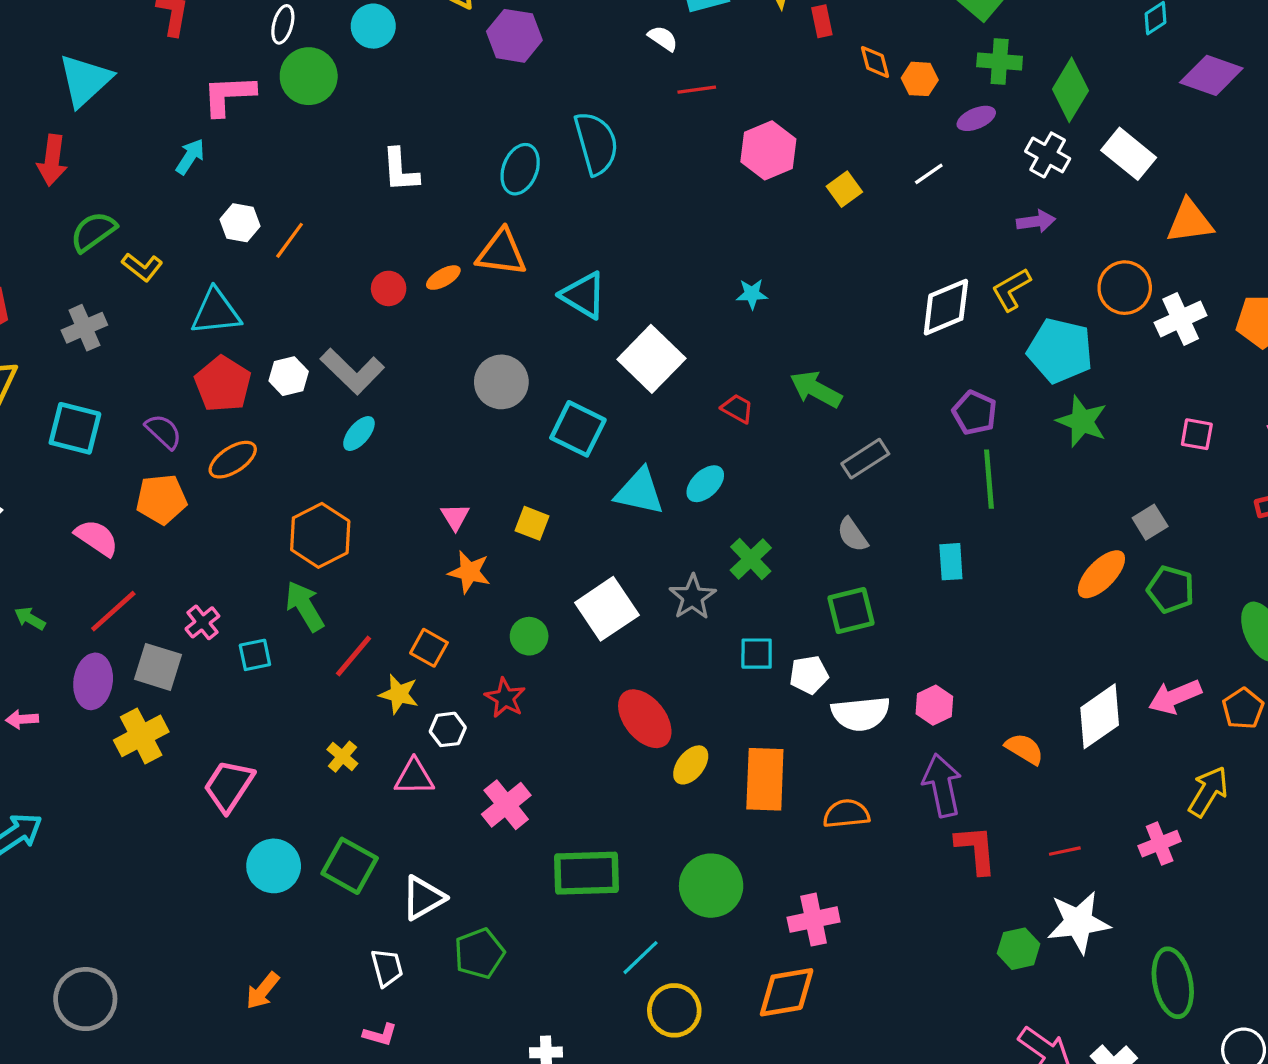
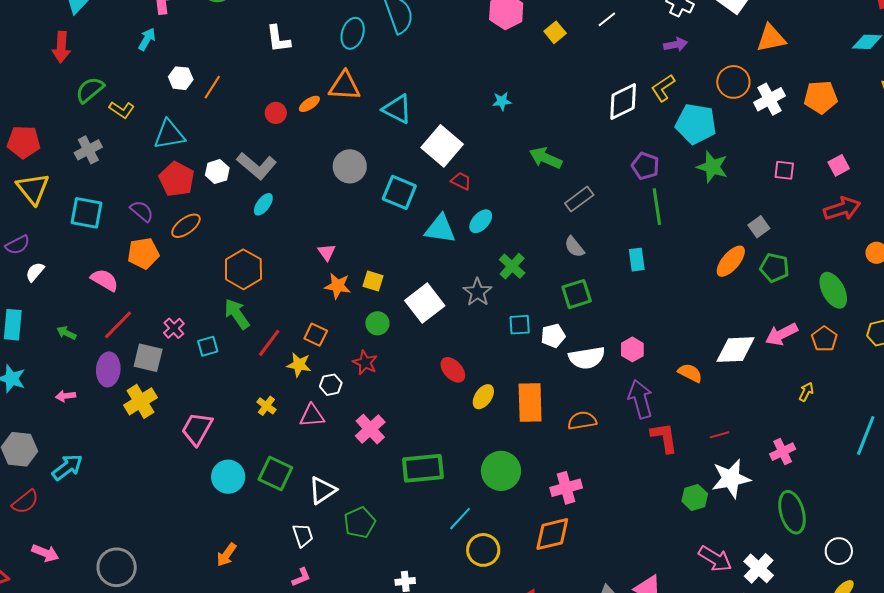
red trapezoid: (737, 409) -> (461, 181), moved
yellow square: (532, 523) -> (373, 281), moved
white diamond: (1100, 716) -> (736, 350), turned 36
red ellipse: (645, 719) -> (453, 370), size x0.7
yellow arrow: (1208, 792) -> (806, 392), size x0.6
pink cross: (1160, 844) -> (783, 452), moved
pink L-shape: (380, 1035) -> (301, 577), turned -35

